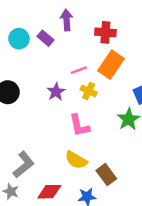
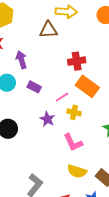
purple arrow: (67, 20) -> (21, 60), moved
purple rectangle: (45, 38) -> (34, 87), moved
orange rectangle: (111, 65) -> (87, 86), turned -75

